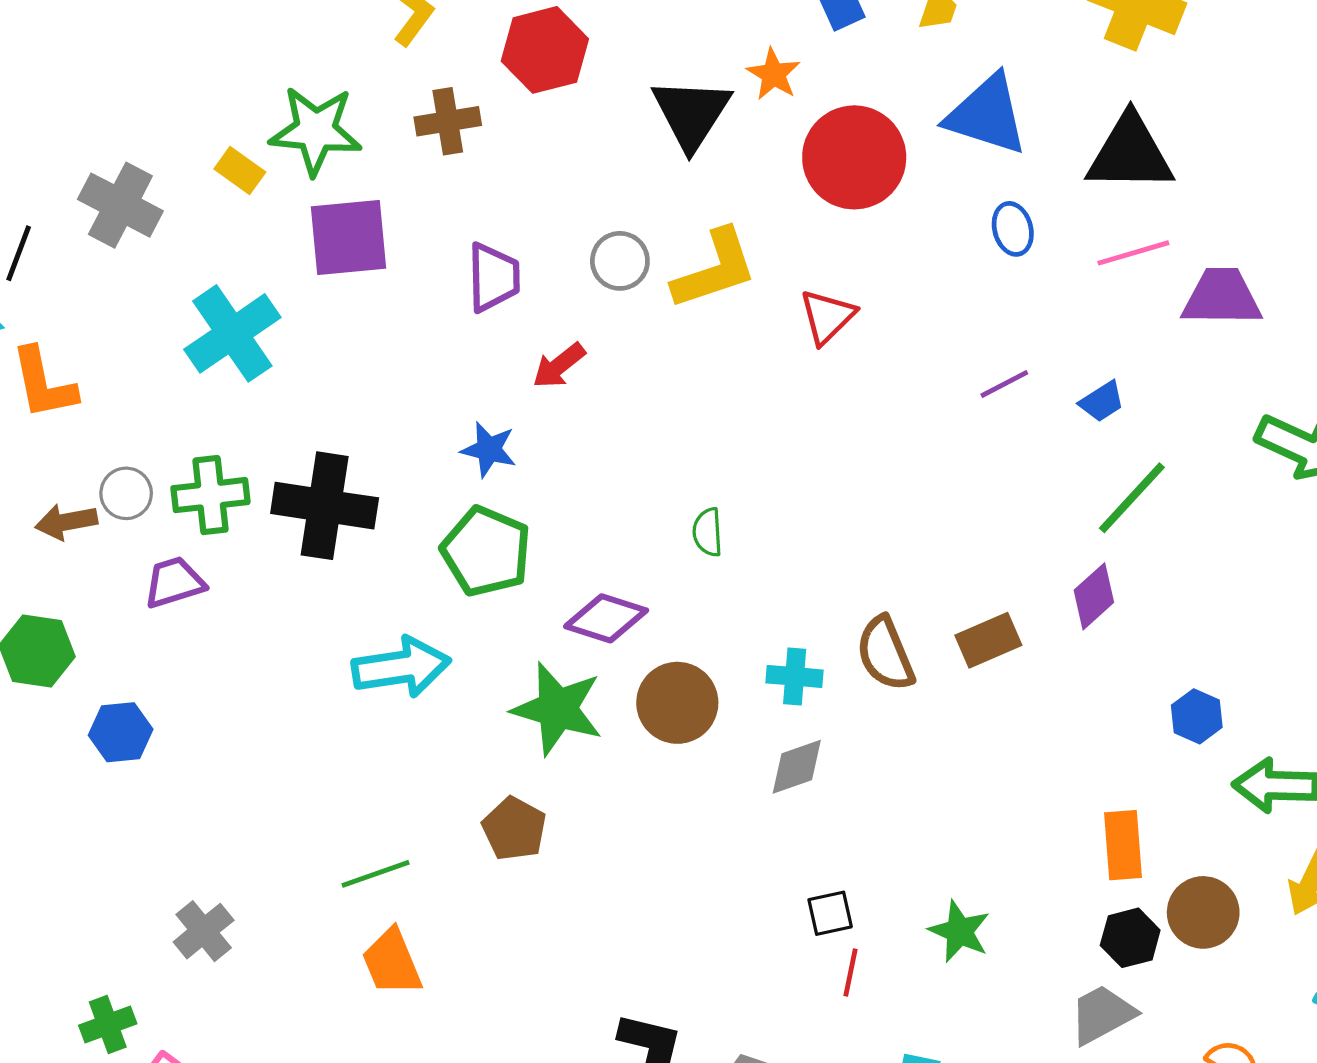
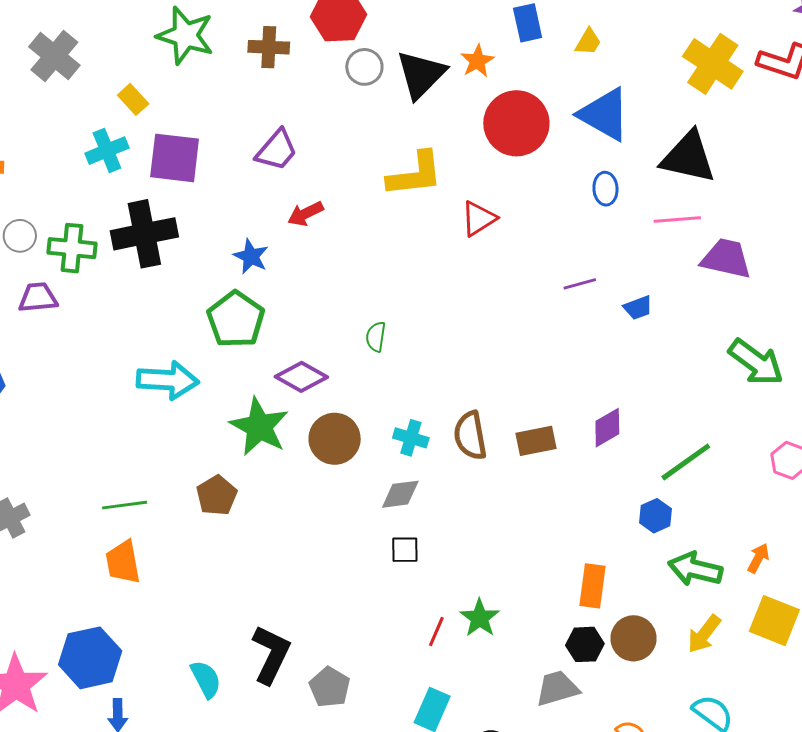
yellow rectangle: (240, 171) -> (133, 99), moved
purple square: (349, 237) -> (175, 158), moved
gray circle: (620, 261) -> (364, 67), moved
purple trapezoid: (493, 277) -> (277, 150), turned 30
cyan cross: (232, 333) -> (107, 151), size x0.7
green line: (1132, 498) -> (686, 462), moved
black cross: (325, 506) -> (144, 234), moved, turned -32
black square: (830, 913) -> (405, 550), moved
red line: (850, 973) -> (436, 632), moved

